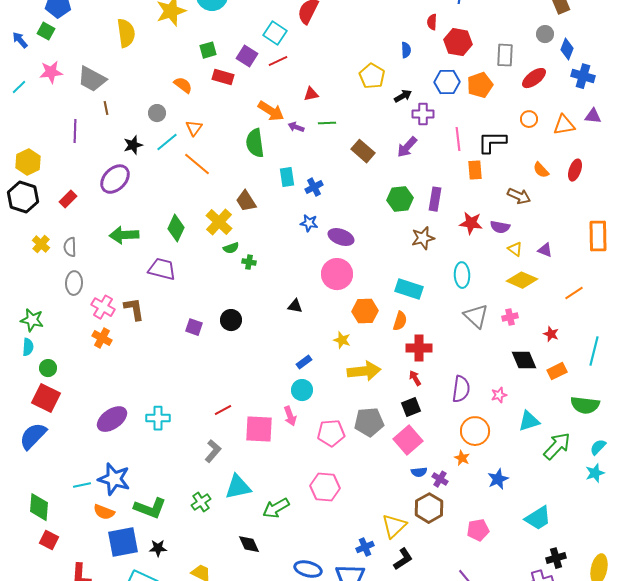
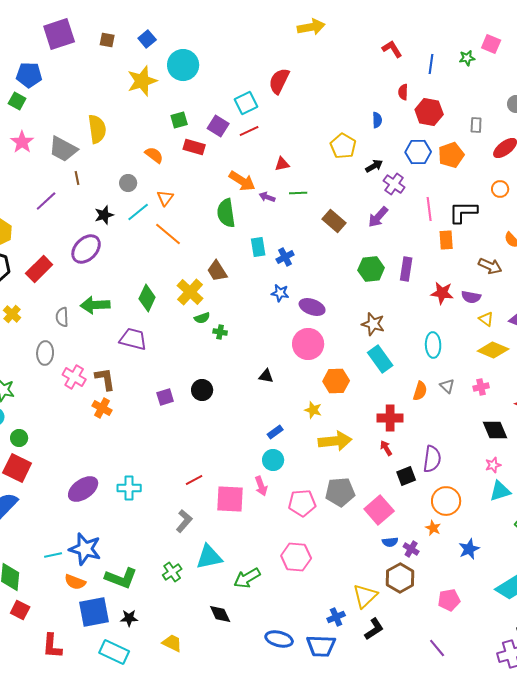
yellow semicircle: (126, 33) -> (97, 129), moved
cyan square: (275, 33) -> (246, 103), turned 30
gray rectangle: (505, 55) -> (476, 125), size x0.7
pink star: (51, 72) -> (22, 142), turned -30
purple cross: (423, 114) -> (394, 184), turned 35
purple line: (75, 131) -> (46, 201), turned 45
red rectangle: (68, 199) -> (39, 269), size x1.5
brown star: (423, 238) -> (373, 324), moved, turned 30
gray semicircle: (70, 247) -> (62, 317), moved
cyan rectangle: (409, 289) -> (380, 359), turned 36
gray triangle: (476, 316) -> (447, 386), size x0.6
orange semicircle: (400, 321) -> (420, 391), moved
purple square: (194, 327) -> (165, 397), turned -36
orange cross: (102, 338) -> (102, 408), moved
pink star: (499, 395) -> (493, 465), moved
black square: (411, 407) -> (406, 476), moved

